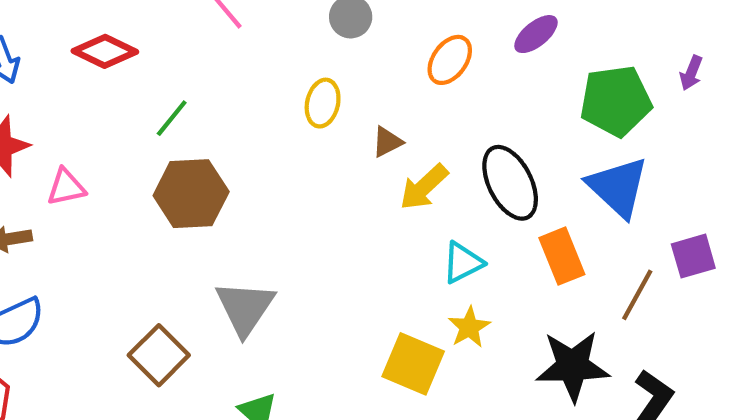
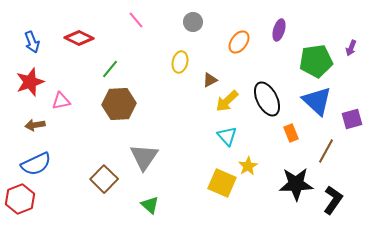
purple ellipse: (536, 34) -> (279, 30), turned -35
orange rectangle: (562, 256) -> (291, 133), size x0.7
purple square: (693, 256) -> (352, 119), moved
cyan triangle: (463, 263) -> (227, 136), moved, turned -45

